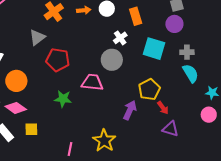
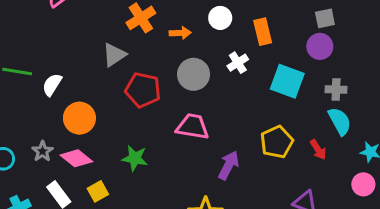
orange arrow: (84, 10) -> (180, 33), moved
gray circle: (112, 60) -> (193, 74), moved
green star: (63, 99) -> (135, 158), moved
red arrow: (163, 108) -> (318, 150), moved
purple arrow: (130, 110) -> (229, 165), moved
yellow square: (31, 129) -> (98, 191), turned -32

